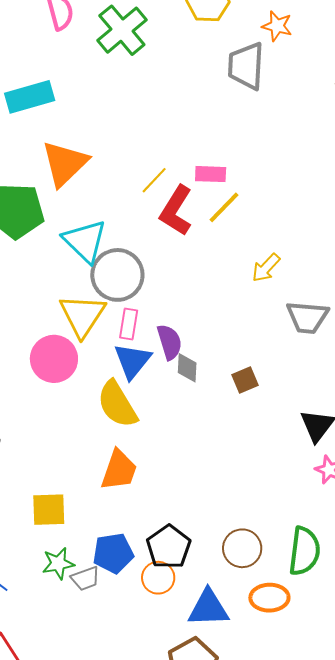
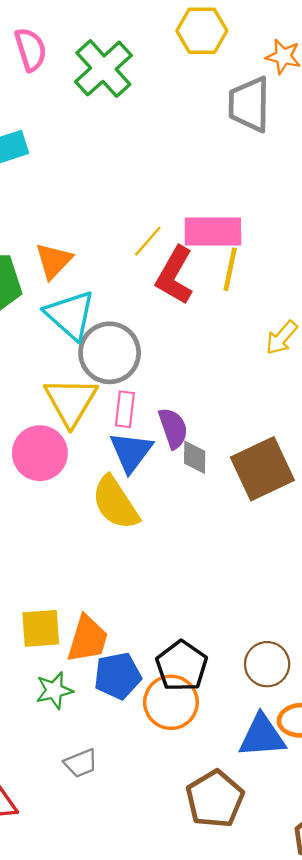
orange triangle: (65, 163) -> (54, 261), moved, size x0.7
pink rectangle: (211, 174) -> (213, 231), size x1.6
yellow line: (224, 207) -> (230, 269), turned -30
brown square: (245, 380) -> (262, 469), size x2.0
orange trapezoid: (119, 470) -> (88, 639), moved
gray trapezoid: (85, 578) -> (81, 763), moved
orange circle: (158, 578) -> (171, 702), size x1.4
blue triangle: (208, 608) -> (262, 736), moved

